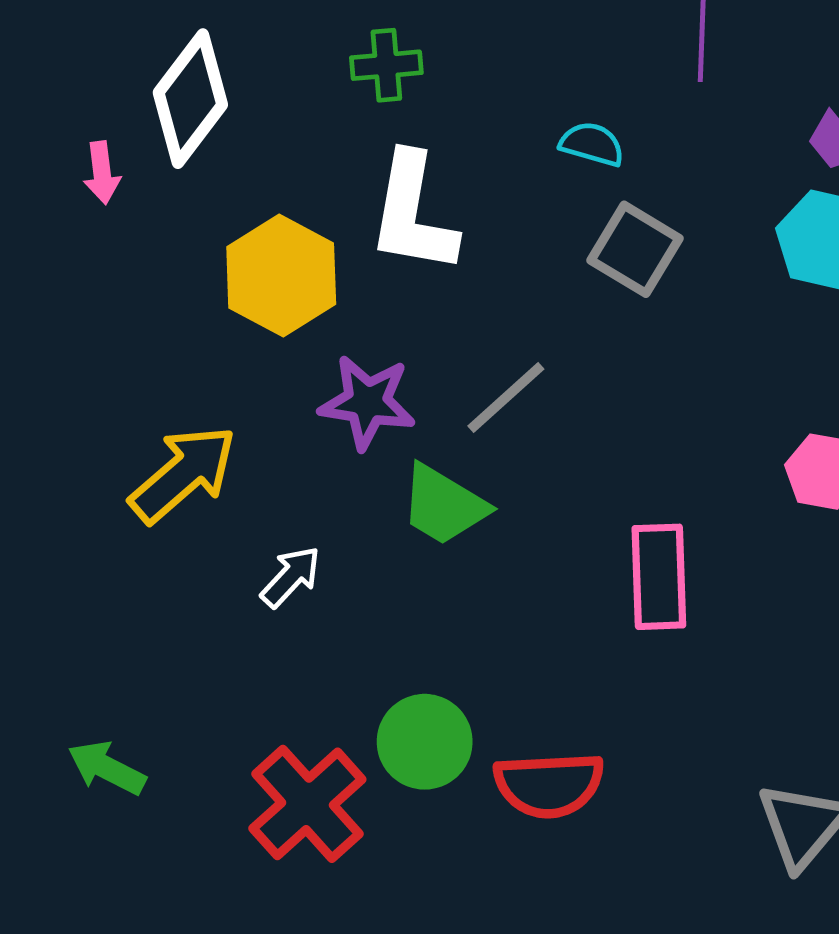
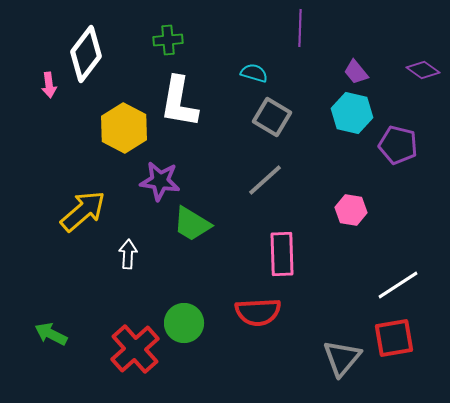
gray line: (506, 397) -> (265, 180), moved
white arrow: (291, 577) -> (128, 254), turned -40
red semicircle: (549, 785) -> (258, 312), moved

